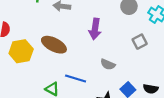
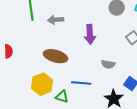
yellow hexagon: (21, 51) -> (42, 84), moved

